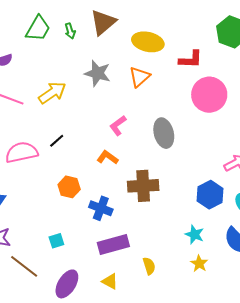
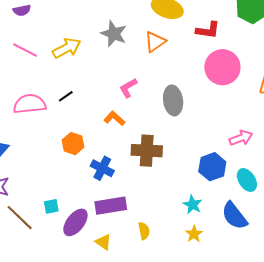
cyan square: (56, 241) -> (51, 206), moved
purple ellipse: (67, 284) -> (75, 222), moved

